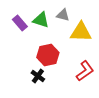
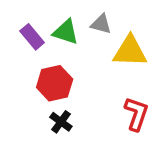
red hexagon: (48, 55) -> (55, 83), moved
red L-shape: (85, 71) -> (136, 114), turned -35

